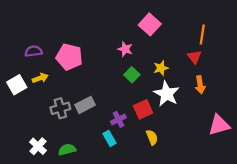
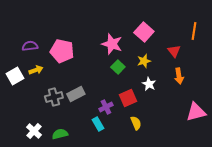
pink square: (150, 24) -> (144, 32), moved
orange line: (202, 35) -> (194, 31), moved
pink star: (125, 49) -> (112, 44), size x1.5
white star: (167, 94) -> (149, 84), size x0.6

